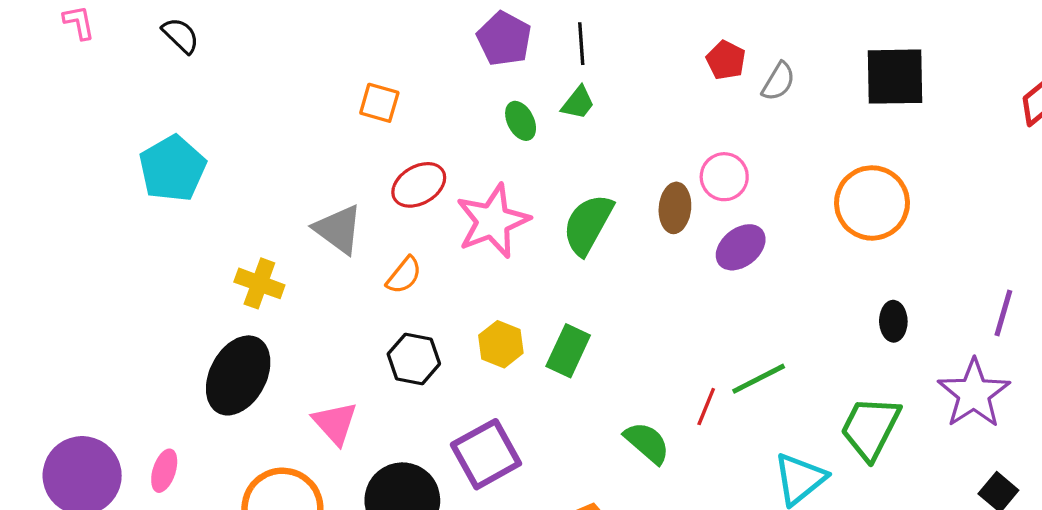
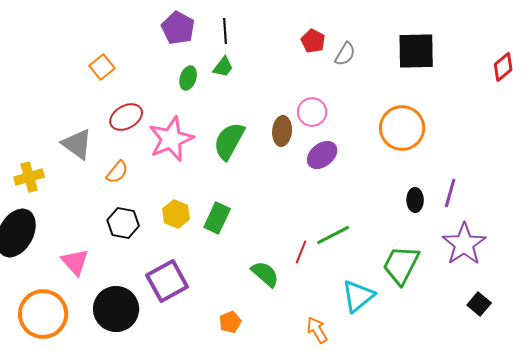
orange square: (379, 103) -> (102, 67), turned 35
green ellipse: (521, 121) -> (188, 78), turned 45
yellow cross: (259, 283) -> (29, 177), turned -36
purple line: (1003, 313) -> (450, 193), moved

